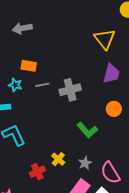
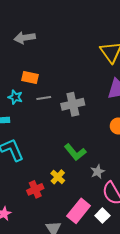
green L-shape: (87, 130) -> (75, 152), moved
gray star: (85, 163) -> (98, 172), moved

